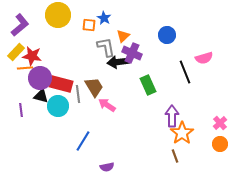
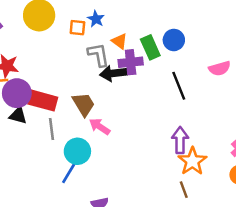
orange triangle: (123, 36) -> (119, 41), turned -40
purple cross: (132, 53) -> (131, 62), turned -30
black line: (185, 72) -> (179, 86), moved
green rectangle: (148, 85) -> (150, 47), moved
gray line: (78, 94) -> (51, 129), moved
cyan circle: (58, 106) -> (77, 151), moved

